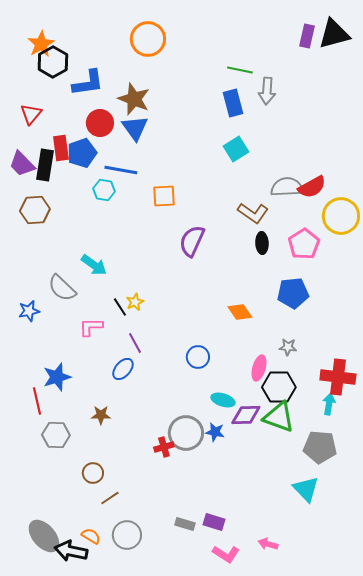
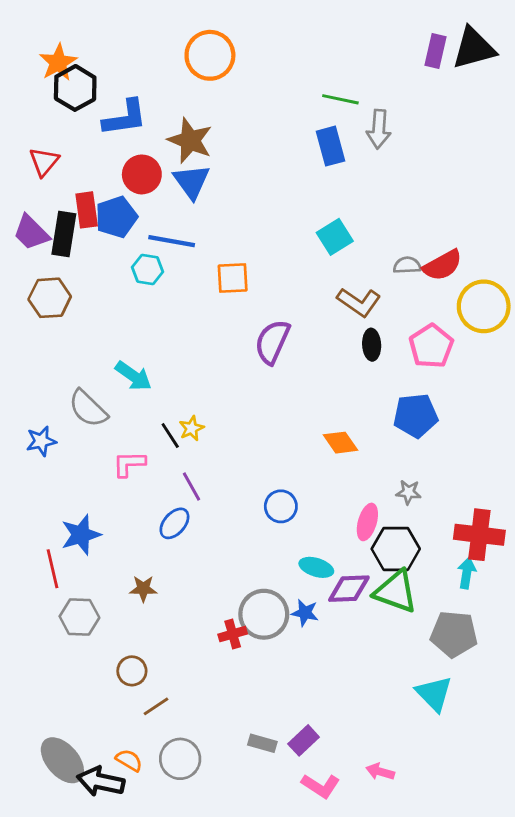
cyan square: (236, 149) -> (335, 237), moved
gray semicircle: (287, 187) -> (407, 265), size x0.6
purple rectangle: (214, 522) -> (304, 740), turned -60

